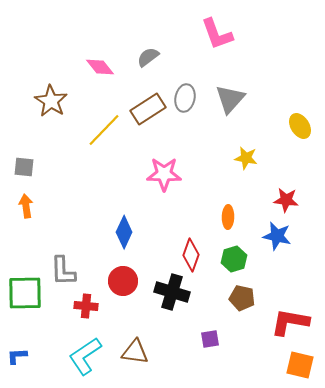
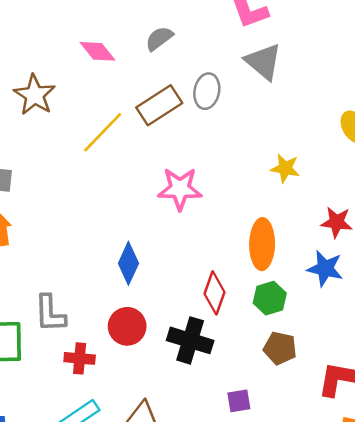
gray triangle: (230, 99) -> (263, 62), moved, turned -32
orange ellipse: (228, 217) -> (262, 244), size x1.6

